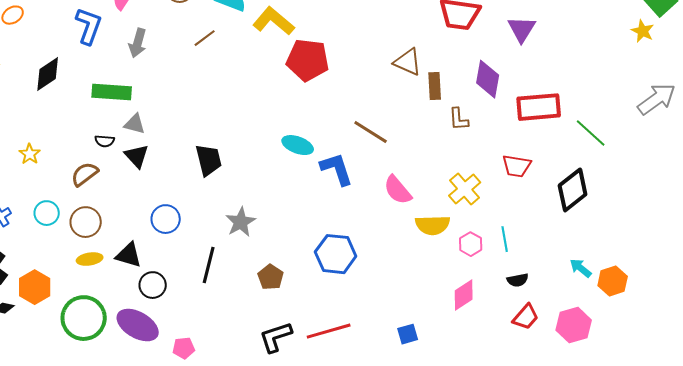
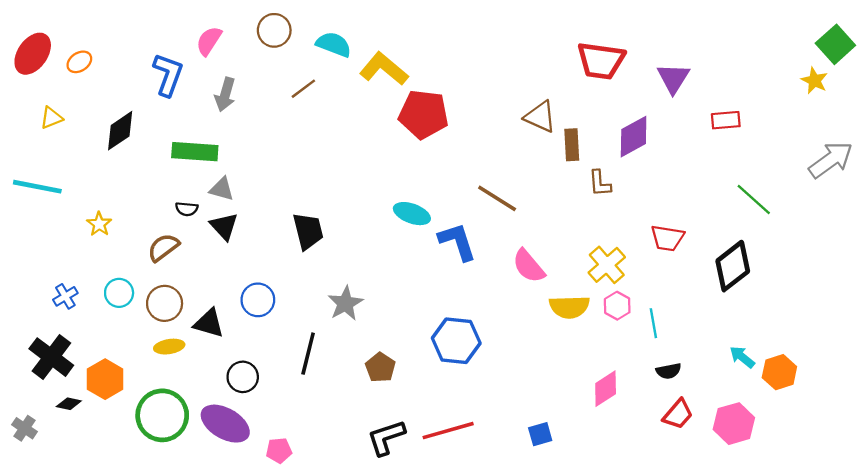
purple diamond: (488, 79) -> (634, 137), turned 51
red rectangle: (539, 107) -> (726, 120), moved, size x0.6
pink hexagon: (471, 244) -> (617, 306), moved
black triangle: (129, 255) -> (209, 323), moved

